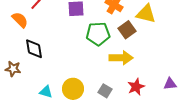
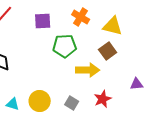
brown square: (127, 30) -> (108, 51), moved
purple triangle: (170, 84) -> (137, 84), moved

